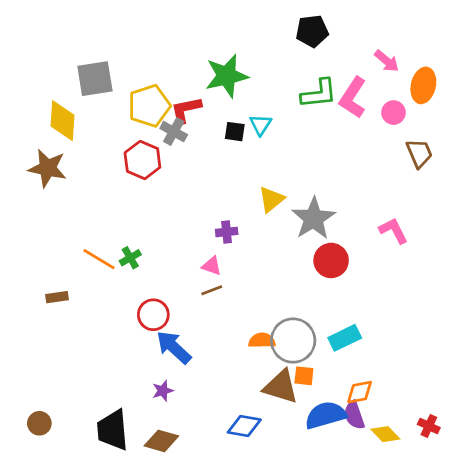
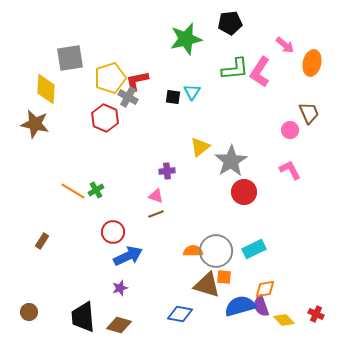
green star: (227, 76) -> (186, 39), moved
pink circle: (394, 113) -> (290, 130), moved
brown rectangle: (57, 297) -> (42, 241), moved, turned -49
blue arrow: (174, 347) -> (128, 256), turned 112

